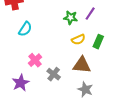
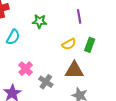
purple line: (90, 14) -> (79, 16), turned -40
green star: (71, 18) -> (40, 21), moved

